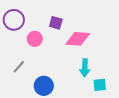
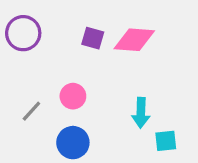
pink circle: (35, 39) -> (73, 96), moved
pink diamond: (78, 39) -> (134, 40), moved

